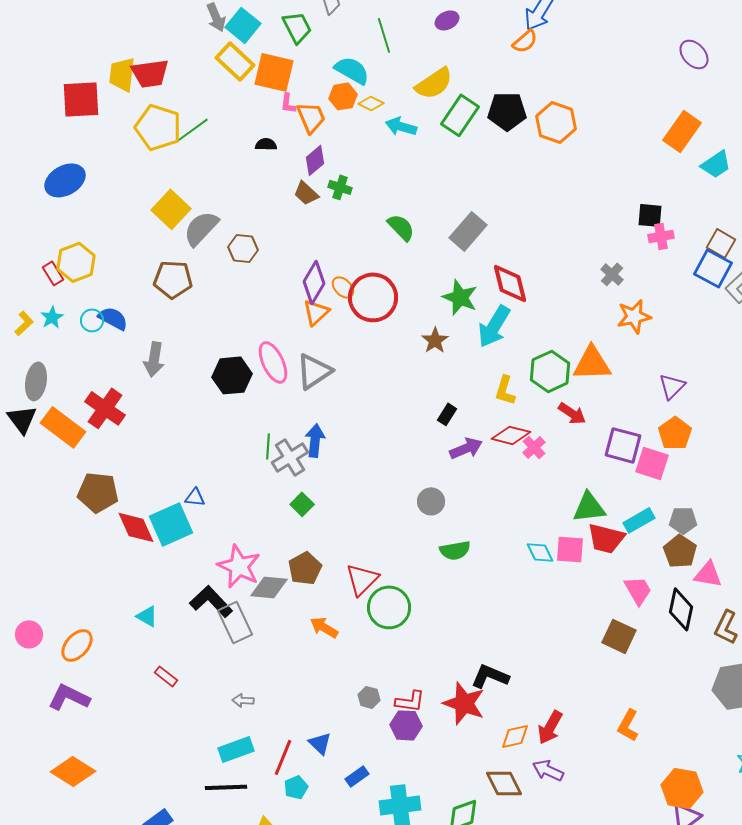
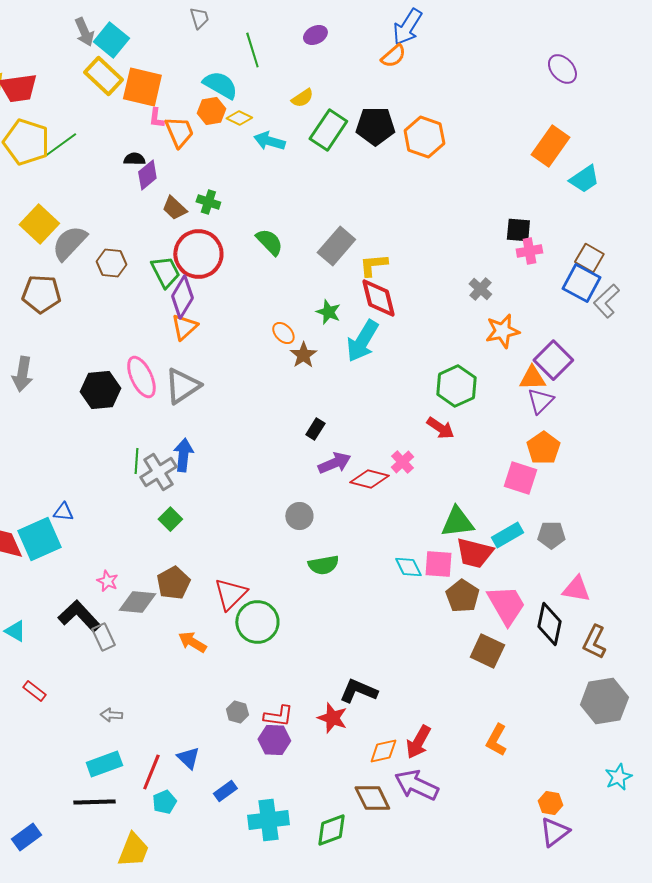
green trapezoid: (297, 27) -> (165, 272), moved
yellow semicircle: (434, 83) -> (302, 98), size x0.6
purple diamond: (315, 160) -> (147, 175), moved
orange ellipse: (343, 287) -> (283, 333), moved
red circle: (373, 297) -> (198, 254), moved
green star: (460, 297) -> (328, 312), size x0.7
orange triangle: (592, 363) -> (532, 378), moved, size x0.7
green hexagon: (550, 371) -> (456, 386), moved
yellow L-shape: (505, 390) -> (373, 265), moved, turned 68
red diamond: (511, 435) -> (369, 479), moved
purple square: (623, 445) -> (553, 360), moved, turned 30
brown pentagon: (680, 551) -> (462, 596), moved
pink star: (239, 566) -> (107, 581), size x0.5
pink trapezoid: (638, 590) -> (506, 605), size x1.4
gray rectangle: (235, 622) -> (103, 637), size x0.7
red star: (464, 703) -> (332, 718), size x0.7
purple arrow: (548, 770) -> (416, 785), size x1.4
orange hexagon: (682, 788) -> (550, 803), size x0.6

